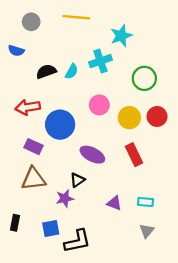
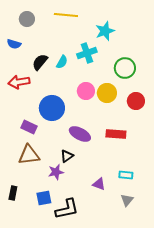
black semicircle: (46, 71) -> (40, 62), turned -30
red arrow: (28, 107) -> (19, 82), moved
yellow circle: (129, 118) -> (107, 93), moved
red rectangle: (134, 155) -> (116, 134), turned -60
purple triangle: (114, 203) -> (99, 184), moved

